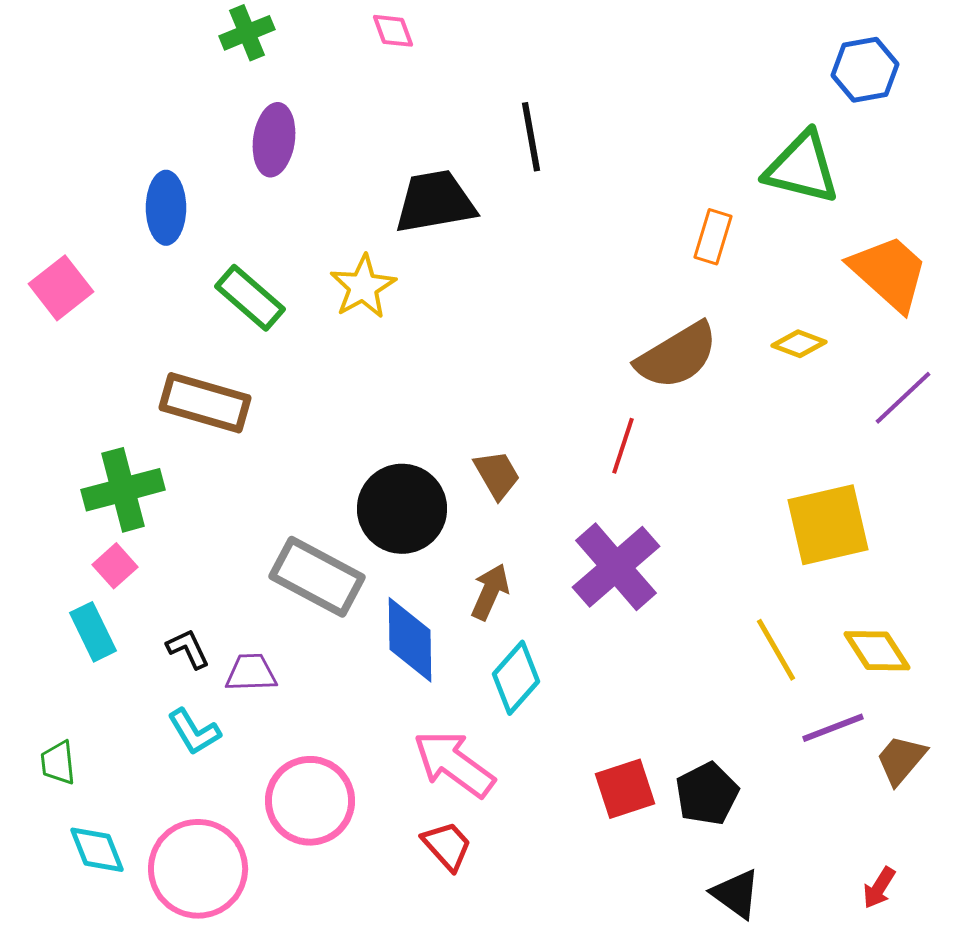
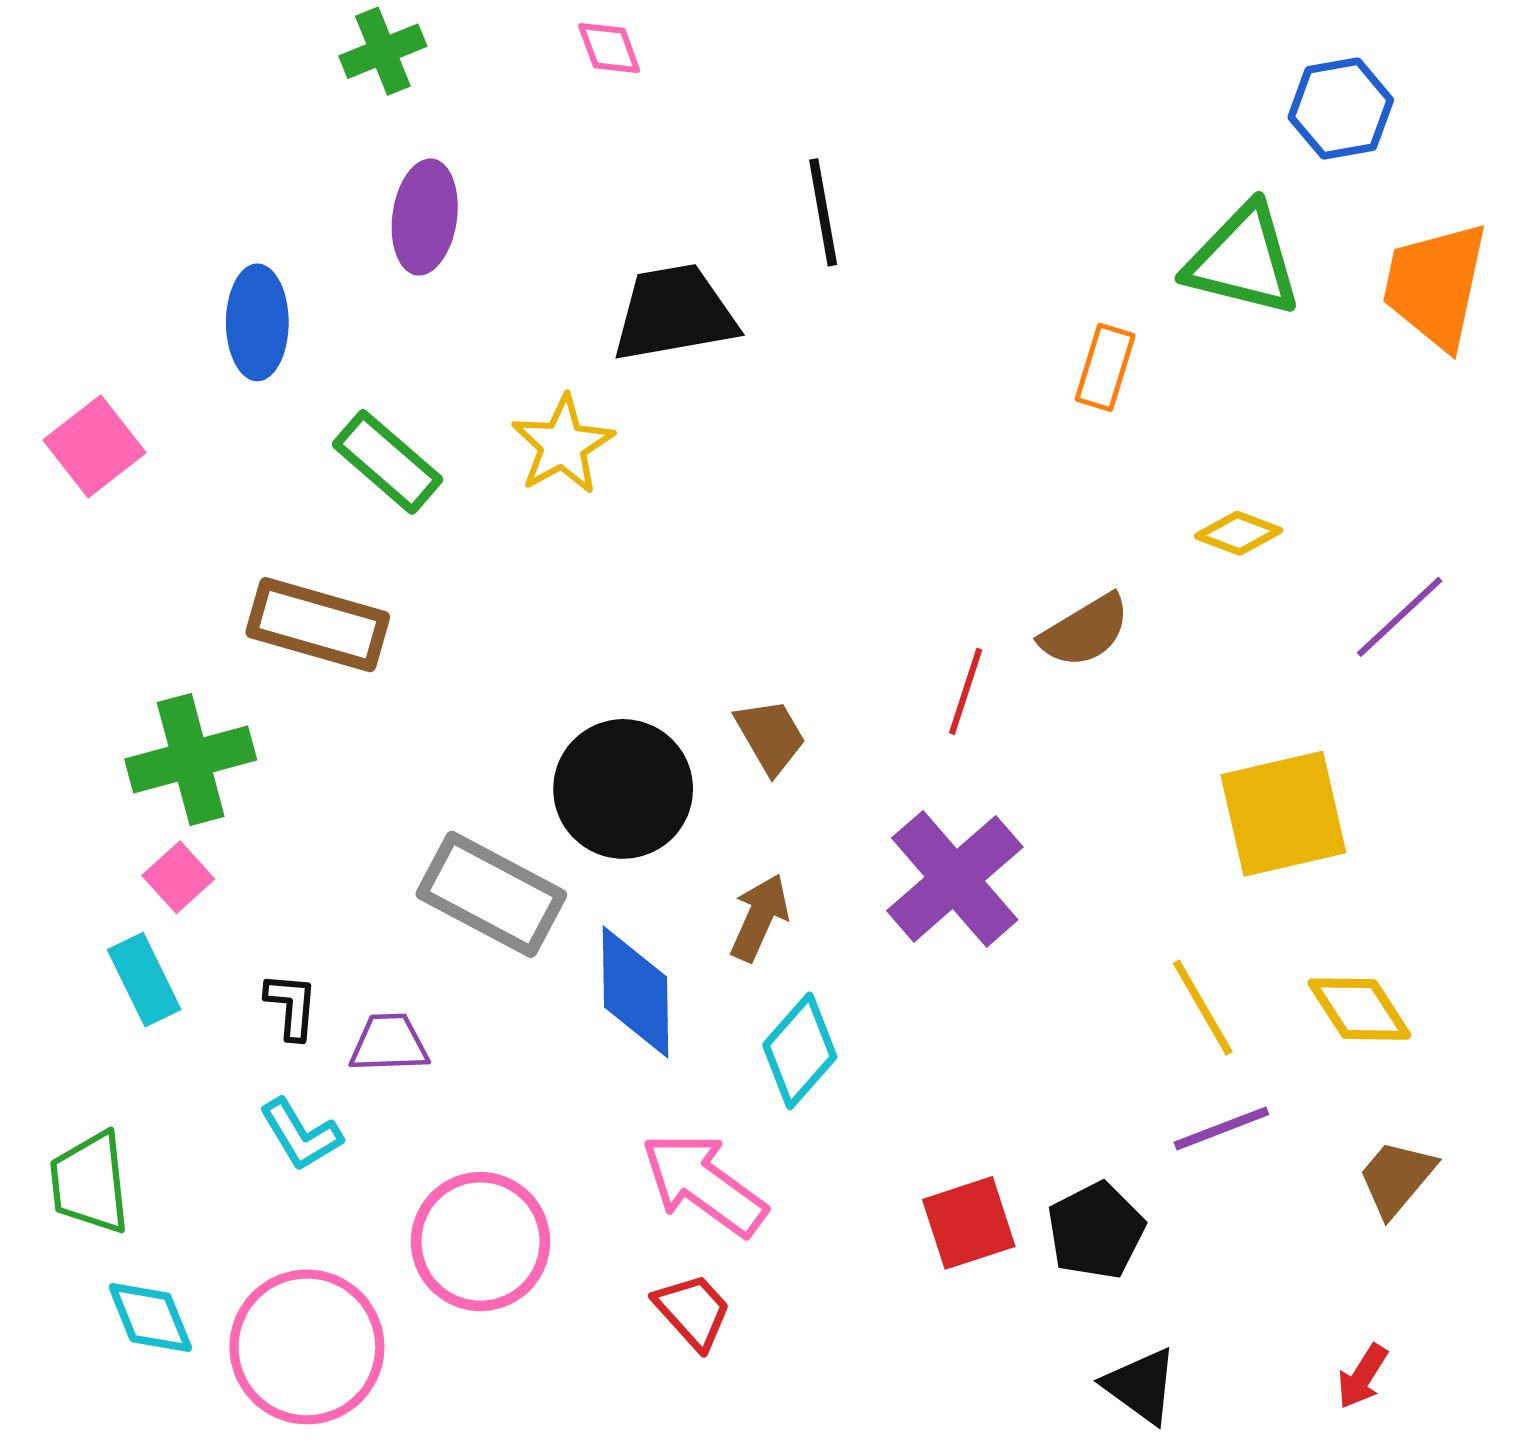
orange trapezoid: (889, 273) -> (1435, 285), moved, turned -120
brown semicircle: (677, 356) -> (1085, 631), moved, size x0.7
black L-shape: (188, 649) -> (291, 1006), turned 30
purple line: (833, 728) -> (1221, 1128), moved
green trapezoid: (58, 763) -> (90, 1183), size x1.5

